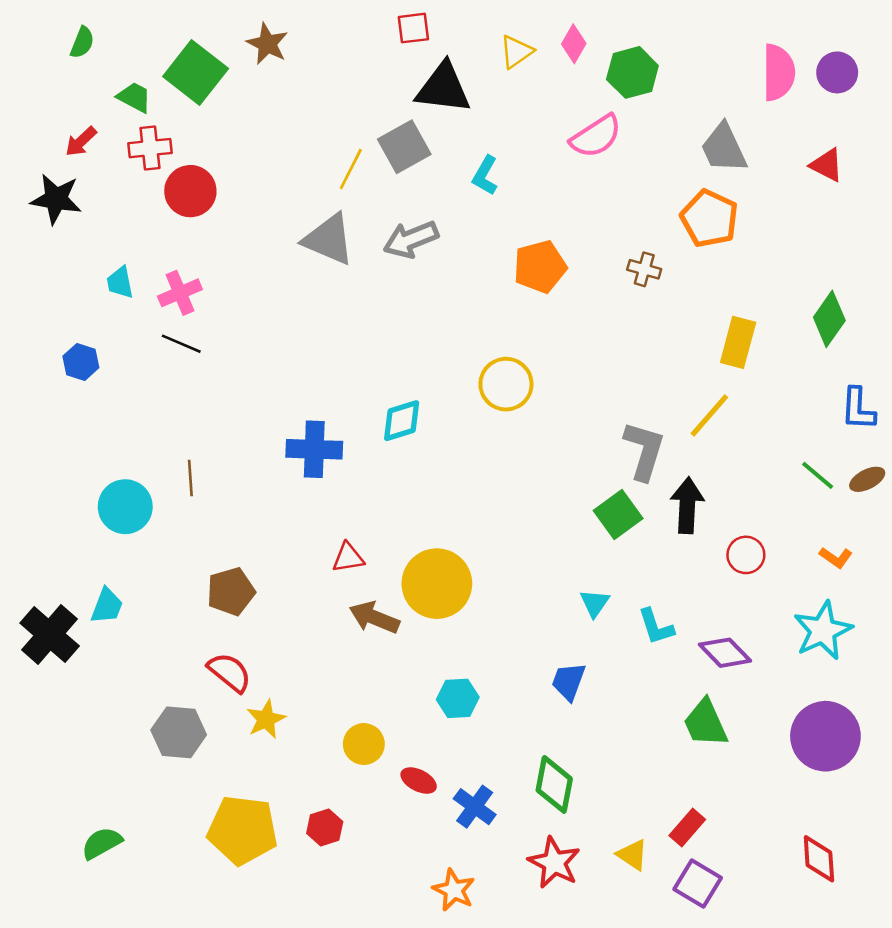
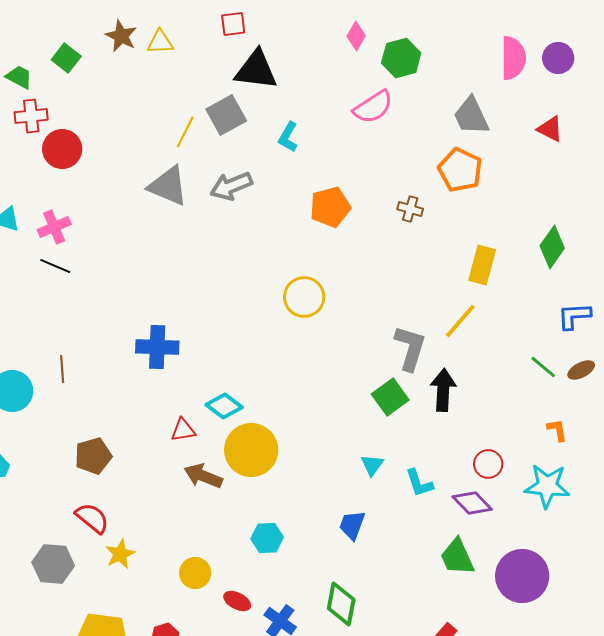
yellow triangle: (516, 52) -> (160, 42), moved, turned 32
green square: (196, 72) -> (66, 58), size x0.6
blue L-shape: (858, 409) -> (574, 316), turned 84
cyan diamond: (402, 421) -> (224, 406), moved, turned 54
red circle: (746, 555) -> (488, 464), moved
orange L-shape: (836, 558) -> (557, 430), turned -135
cyan star: (823, 631) -> (547, 486), turned 30
purple circle: (825, 736) -> (522, 576), moved

